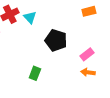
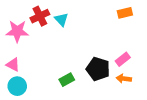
black pentagon: (56, 40) -> (98, 69), moved
green rectangle: (35, 73) -> (67, 80), turned 40

